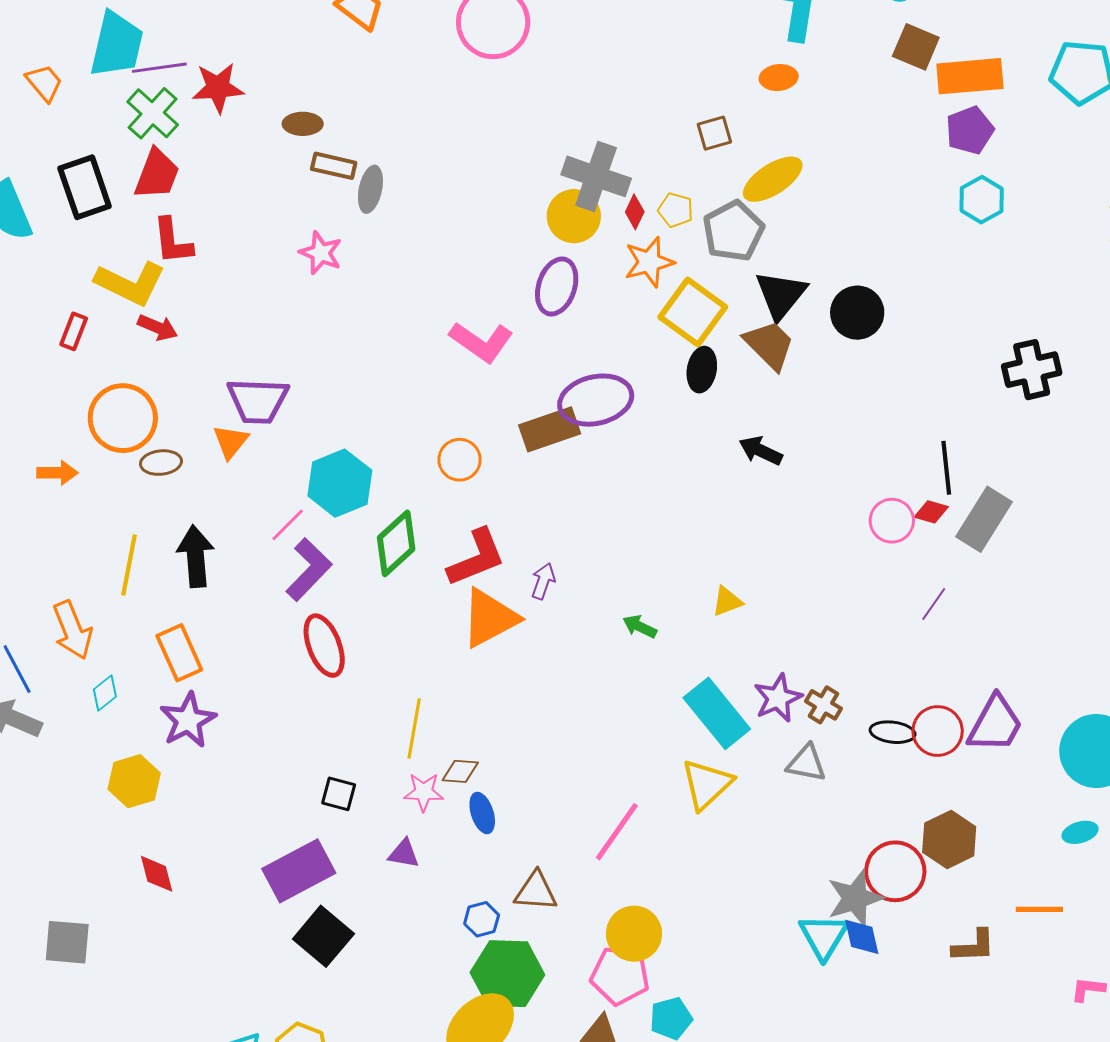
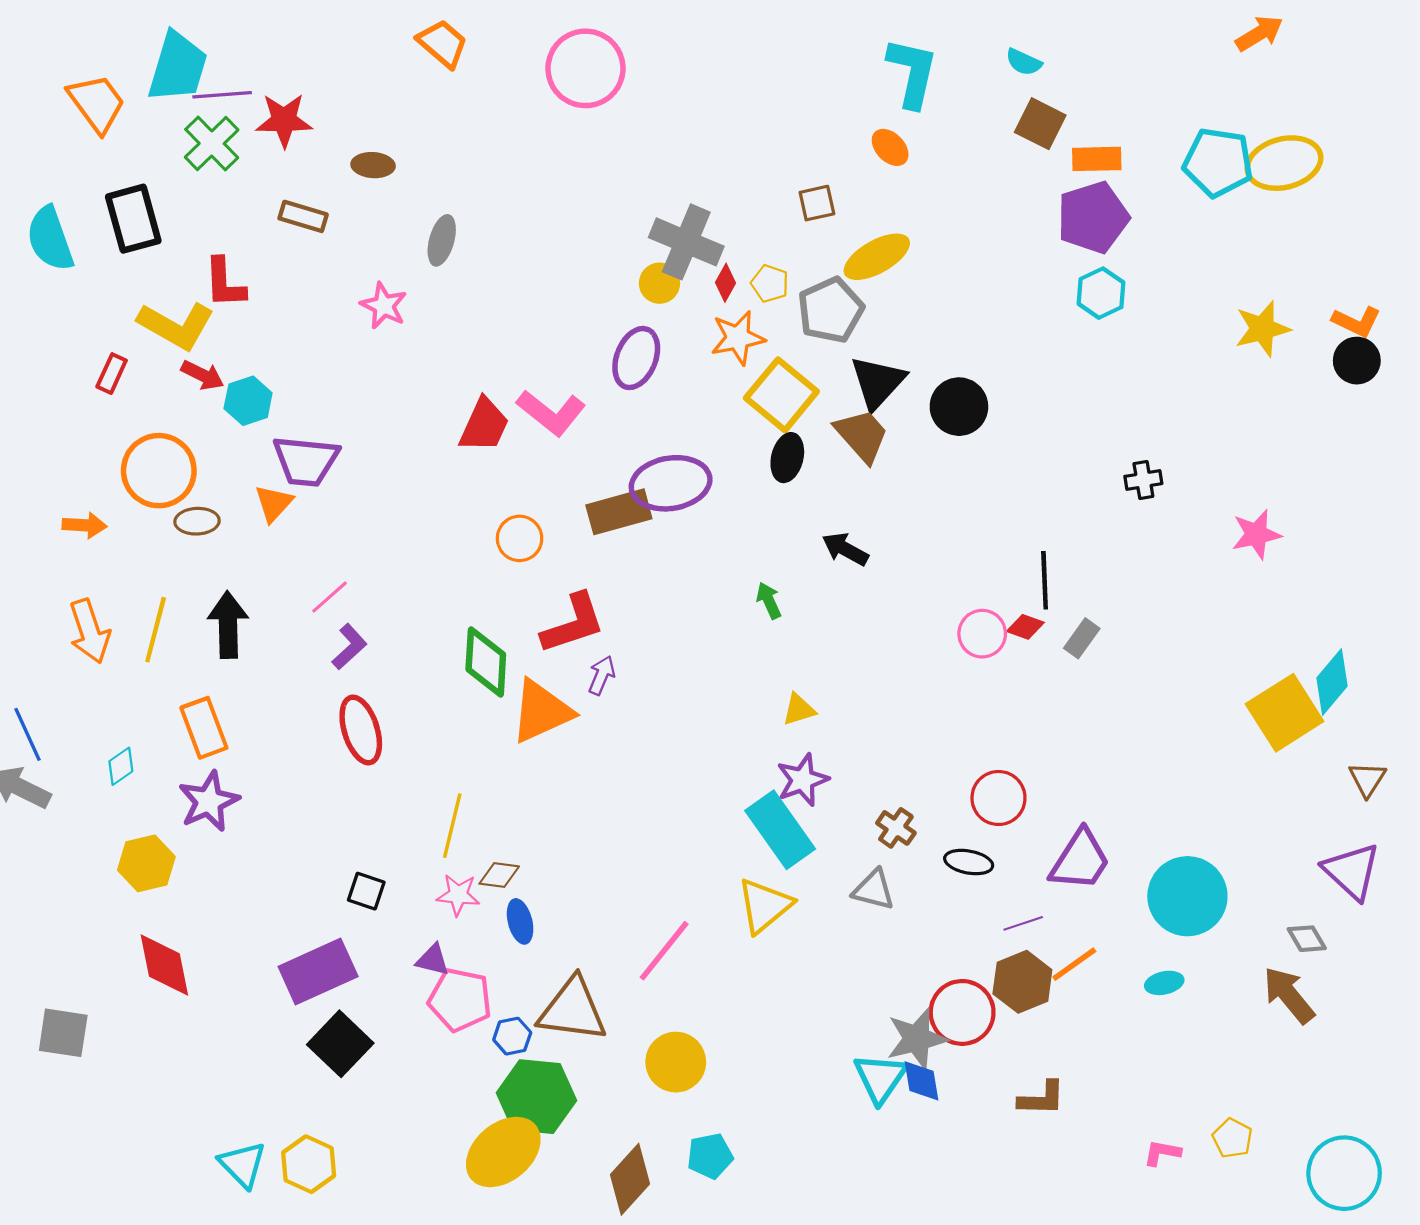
orange rectangle: (970, 76) -> (1097, 159), size x0.7
orange ellipse: (779, 78) -> (890, 147), turned 48
orange trapezoid: (44, 83) -> (97, 103), size x1.5
purple pentagon: (970, 130) -> (1093, 217), size x1.4
brown rectangle: (334, 166) -> (303, 216), moved
red trapezoid: (157, 174) -> (484, 425), moved
yellow circle: (574, 216) -> (659, 283), size x0.7
black cross: (1032, 370) -> (1143, 480), size x0.6
cyan hexagon: (340, 483) -> (248, 401), moved, size x0.7
gray rectangle: (984, 519) -> (1082, 638), size x0.6
green diamond: (396, 543) -> (486, 662), moved, turned -48
red L-shape: (476, 558) -> (573, 624), moved
purple L-shape: (309, 569) -> (349, 647), size x0.7
purple line: (934, 604) -> (1023, 923), moved, turned 33
green arrow: (640, 627) -> (769, 601), moved, turned 36
orange arrow: (72, 630) -> (90, 631), moved
purple star: (778, 698) -> (803, 780), moved
red circle: (938, 731) -> (998, 798), moved
red diamond: (157, 874) -> (164, 965), size x1.5
brown triangle: (536, 891) -> (573, 1010), size x1.5
orange line: (1039, 909) -> (1074, 964), moved, turned -39
pink pentagon: (620, 976) -> (460, 1000), moved

